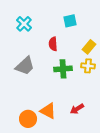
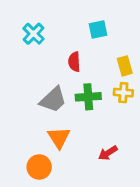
yellow rectangle: (89, 47) -> (125, 66), turned -56
gray trapezoid: (25, 66) -> (53, 100), moved
orange triangle: (48, 111) -> (59, 138), moved, turned 30

